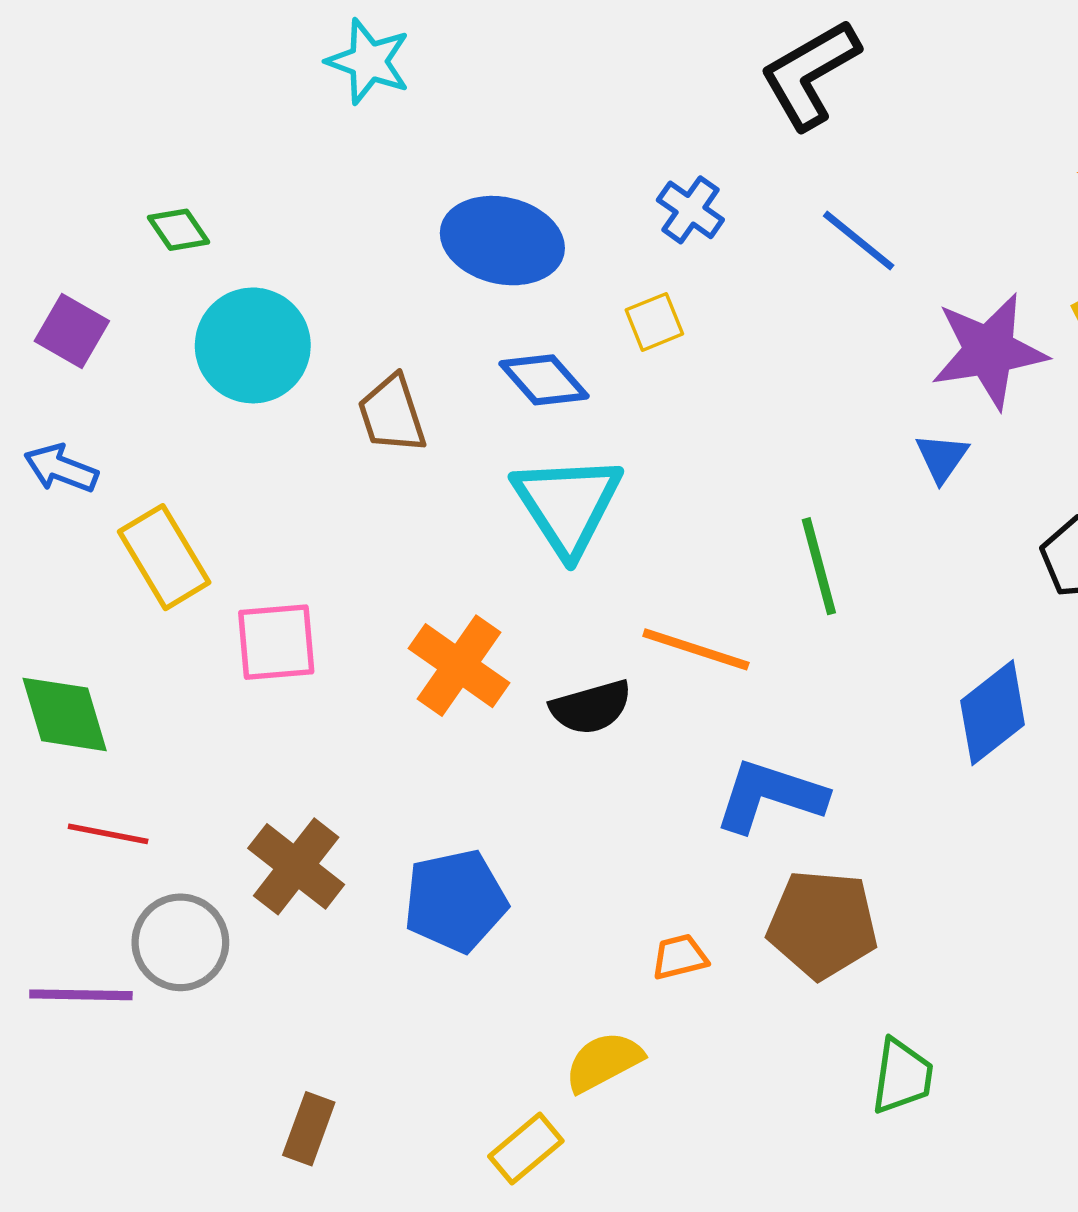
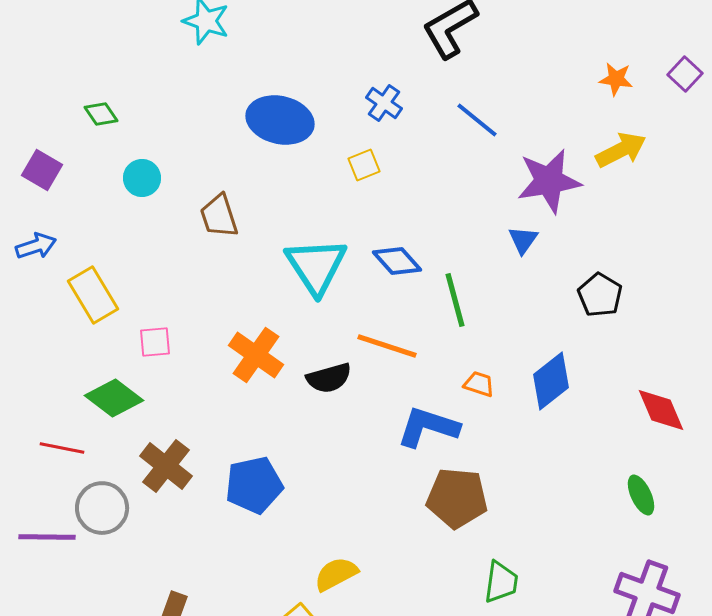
cyan circle: (253, 345) -> (142, 178), size x0.6
blue diamond: (544, 380) -> (397, 261), moved
blue arrow: (61, 468) -> (36, 246), turned 141
pink square: (276, 642) -> (155, 342), size x0.7
green diamond: (65, 714) -> (114, 398), moved, turned -36
orange trapezoid: (680, 957) -> (479, 384), moved, turned 32

